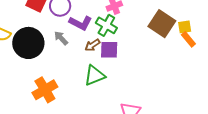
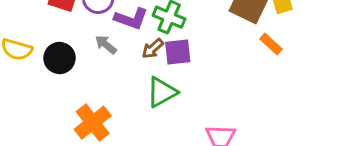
orange rectangle: (188, 39) -> (271, 44), moved
black circle: (28, 43) -> (60, 58), size x0.7

